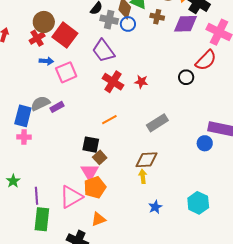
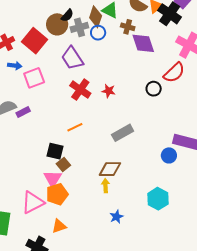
gray cross: (109, 20) -> (79, 27), turned -30
brown circle: (44, 22) -> (57, 24), moved
purple diamond: (185, 24) -> (143, 43), moved, turned 70
cyan hexagon: (198, 203) -> (158, 199), moved

